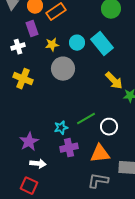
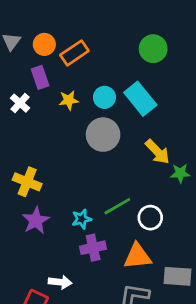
white cross: (18, 47) -> (20, 103), turned -32
gray circle: (63, 69) -> (103, 135), moved
yellow cross: (23, 79) -> (27, 182), moved
purple star: (29, 142) -> (36, 220), moved
white arrow: (38, 164) -> (60, 282), moved

